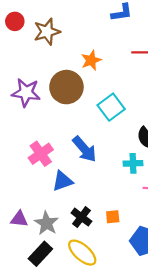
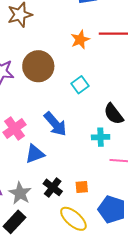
orange star: (91, 60) -> (80, 40), moved
cyan square: (111, 107) -> (80, 85), size x0.7
yellow ellipse: (82, 253) -> (73, 219), moved

